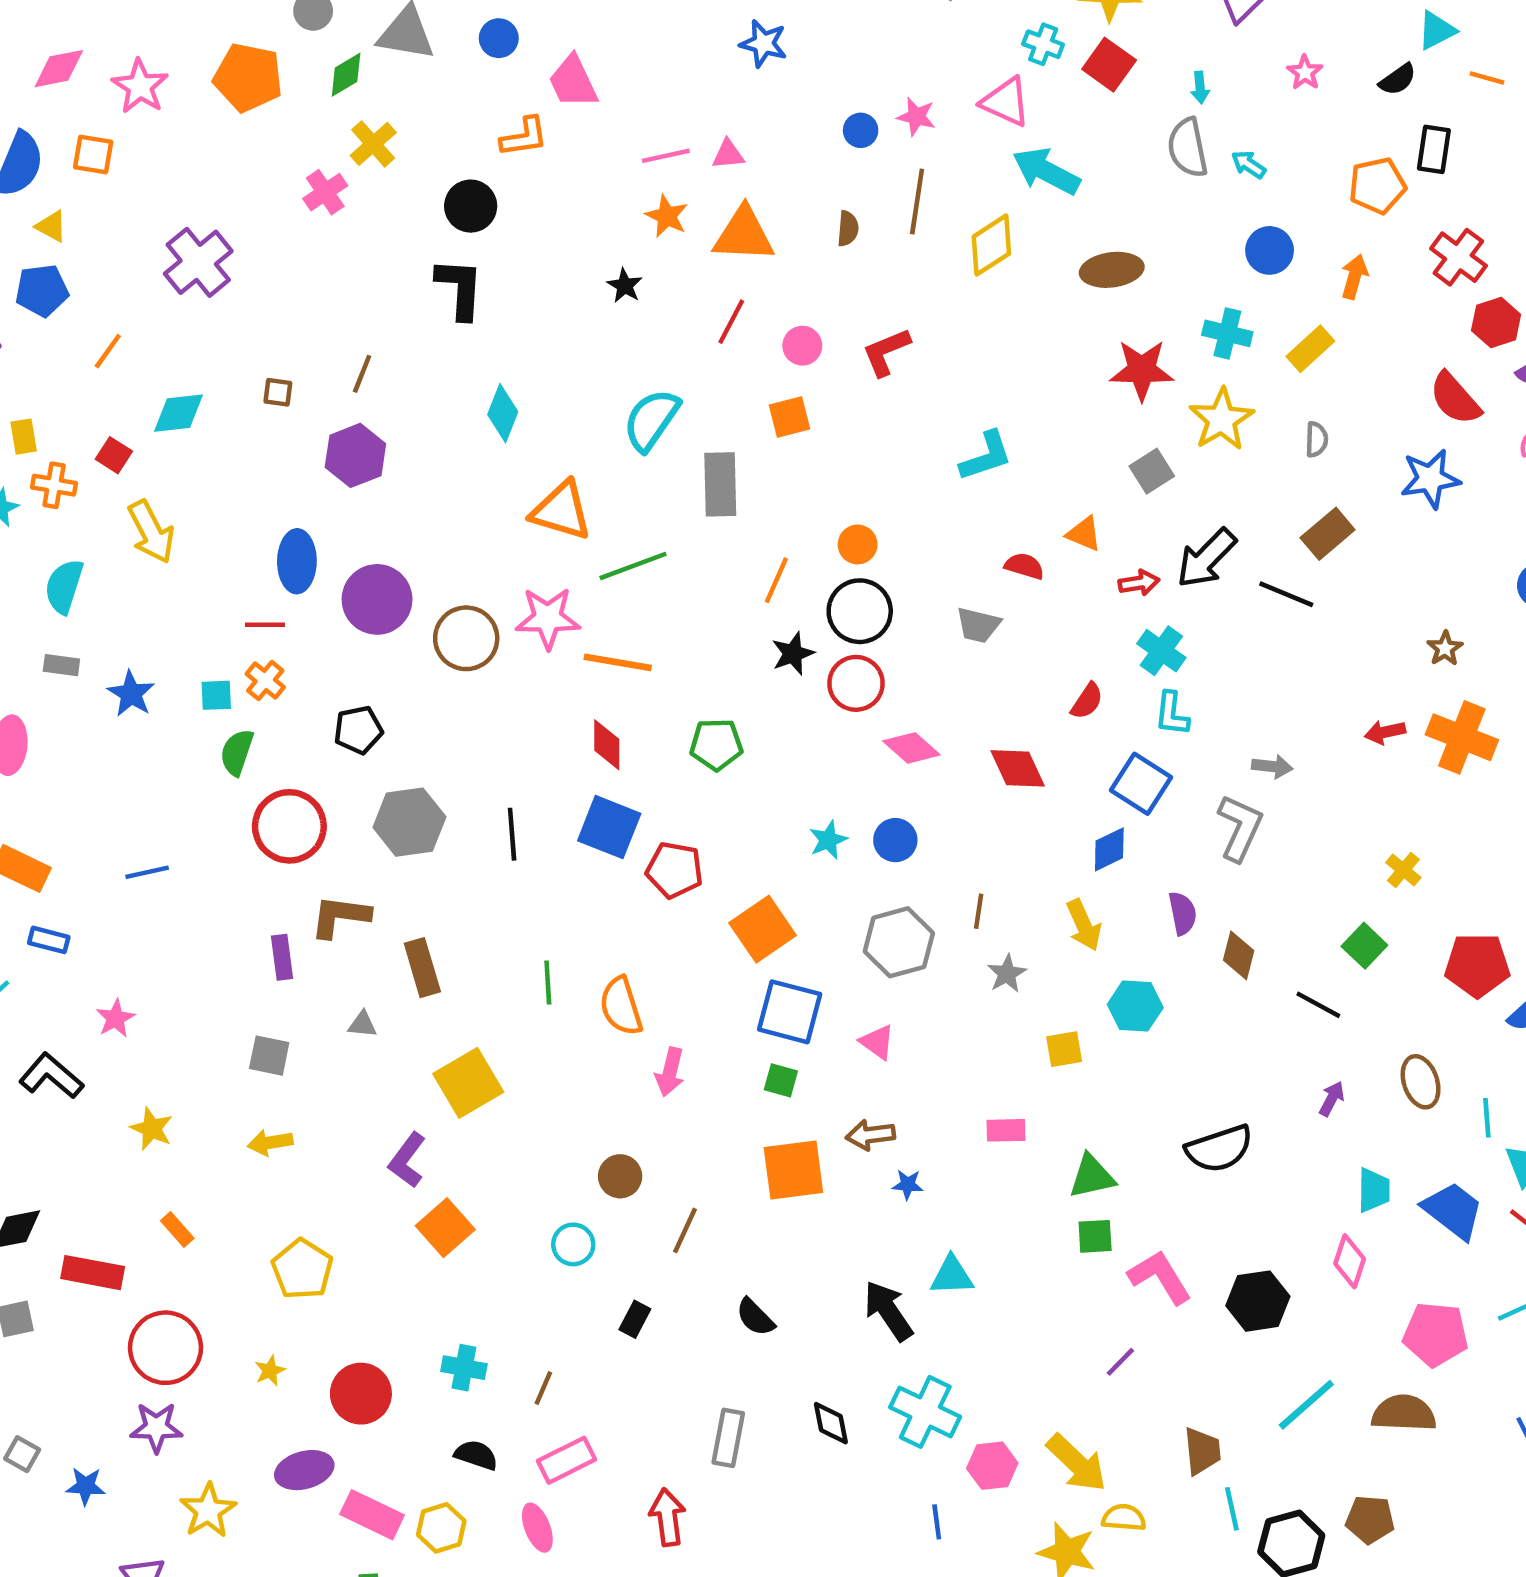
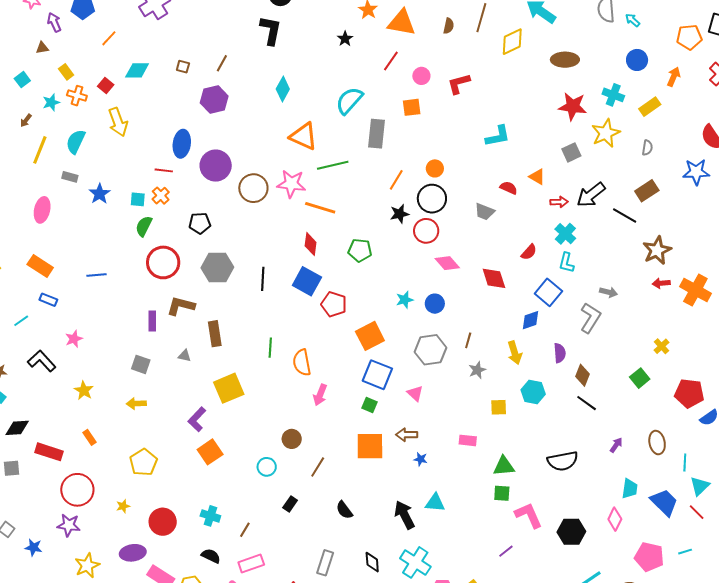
yellow rectangle: (24, 437) -> (66, 72), turned -35
brown star: (1445, 648) -> (657, 250), moved, size x1.8
black line: (1318, 1005) -> (587, 403), moved

